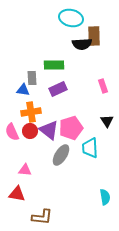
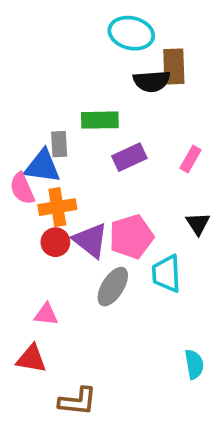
pink rectangle: (103, 86) -> (190, 159), turned 48
purple rectangle: (58, 89) -> (129, 157), moved
blue triangle: (23, 90) -> (42, 166), size x1.5
pink semicircle: (12, 132) -> (22, 189), moved

